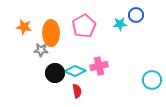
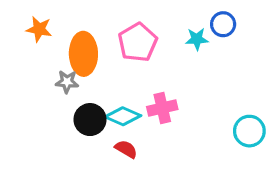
orange star: (24, 27) -> (39, 29), moved
red semicircle: (77, 91) -> (126, 149), turned -48

